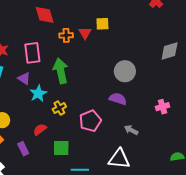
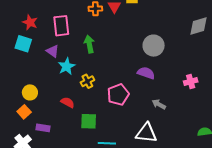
green arrow: (61, 71) -> (89, 44), size x0.7
red semicircle: (40, 129) -> (68, 102), turned 64
purple rectangle: (23, 149) -> (43, 128), moved, turned -56

